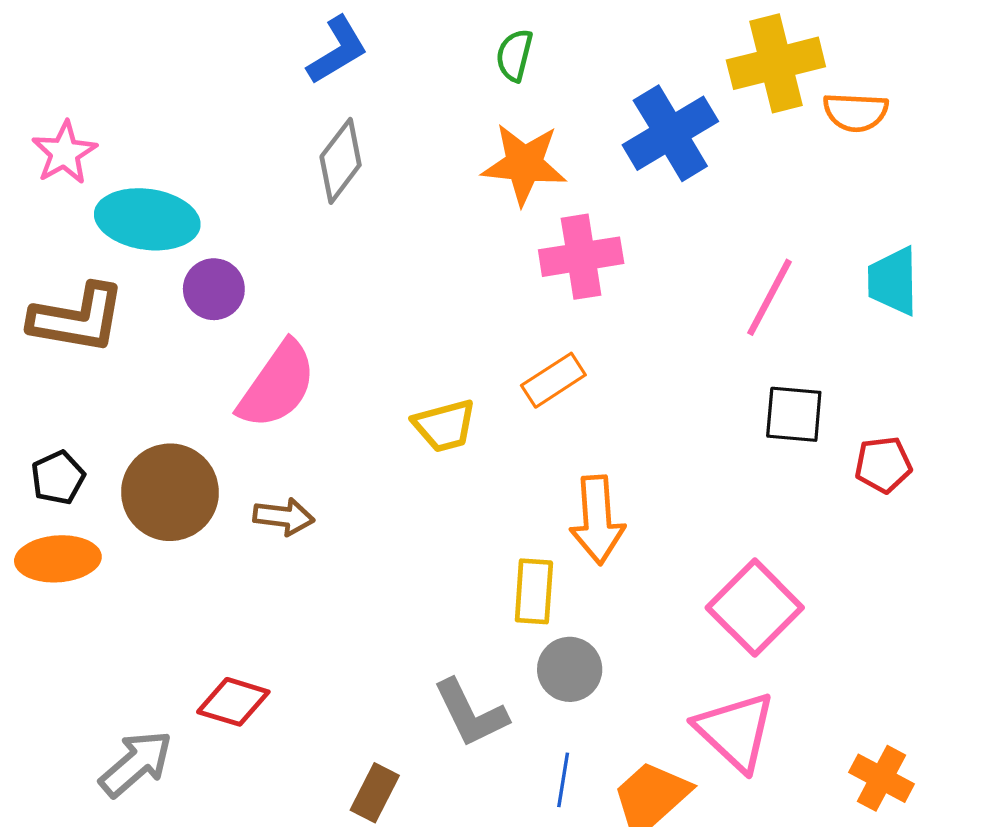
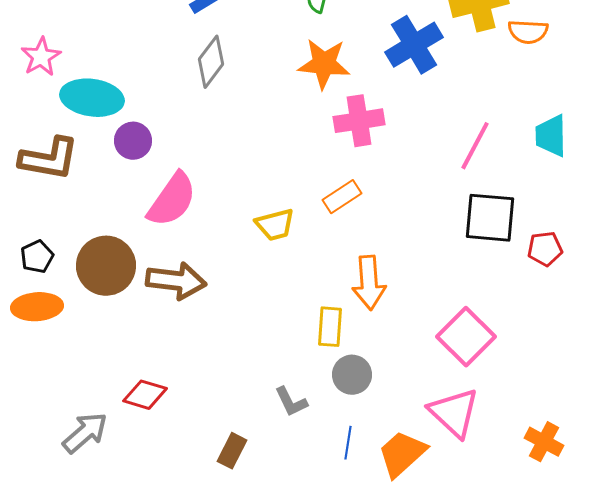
black square: (794, 414) -> (490, 218), size x1.4
brown arrow: (284, 517) -> (176, 281), size x1.6
gray L-shape: (471, 713) -> (291, 402), size x0.7

